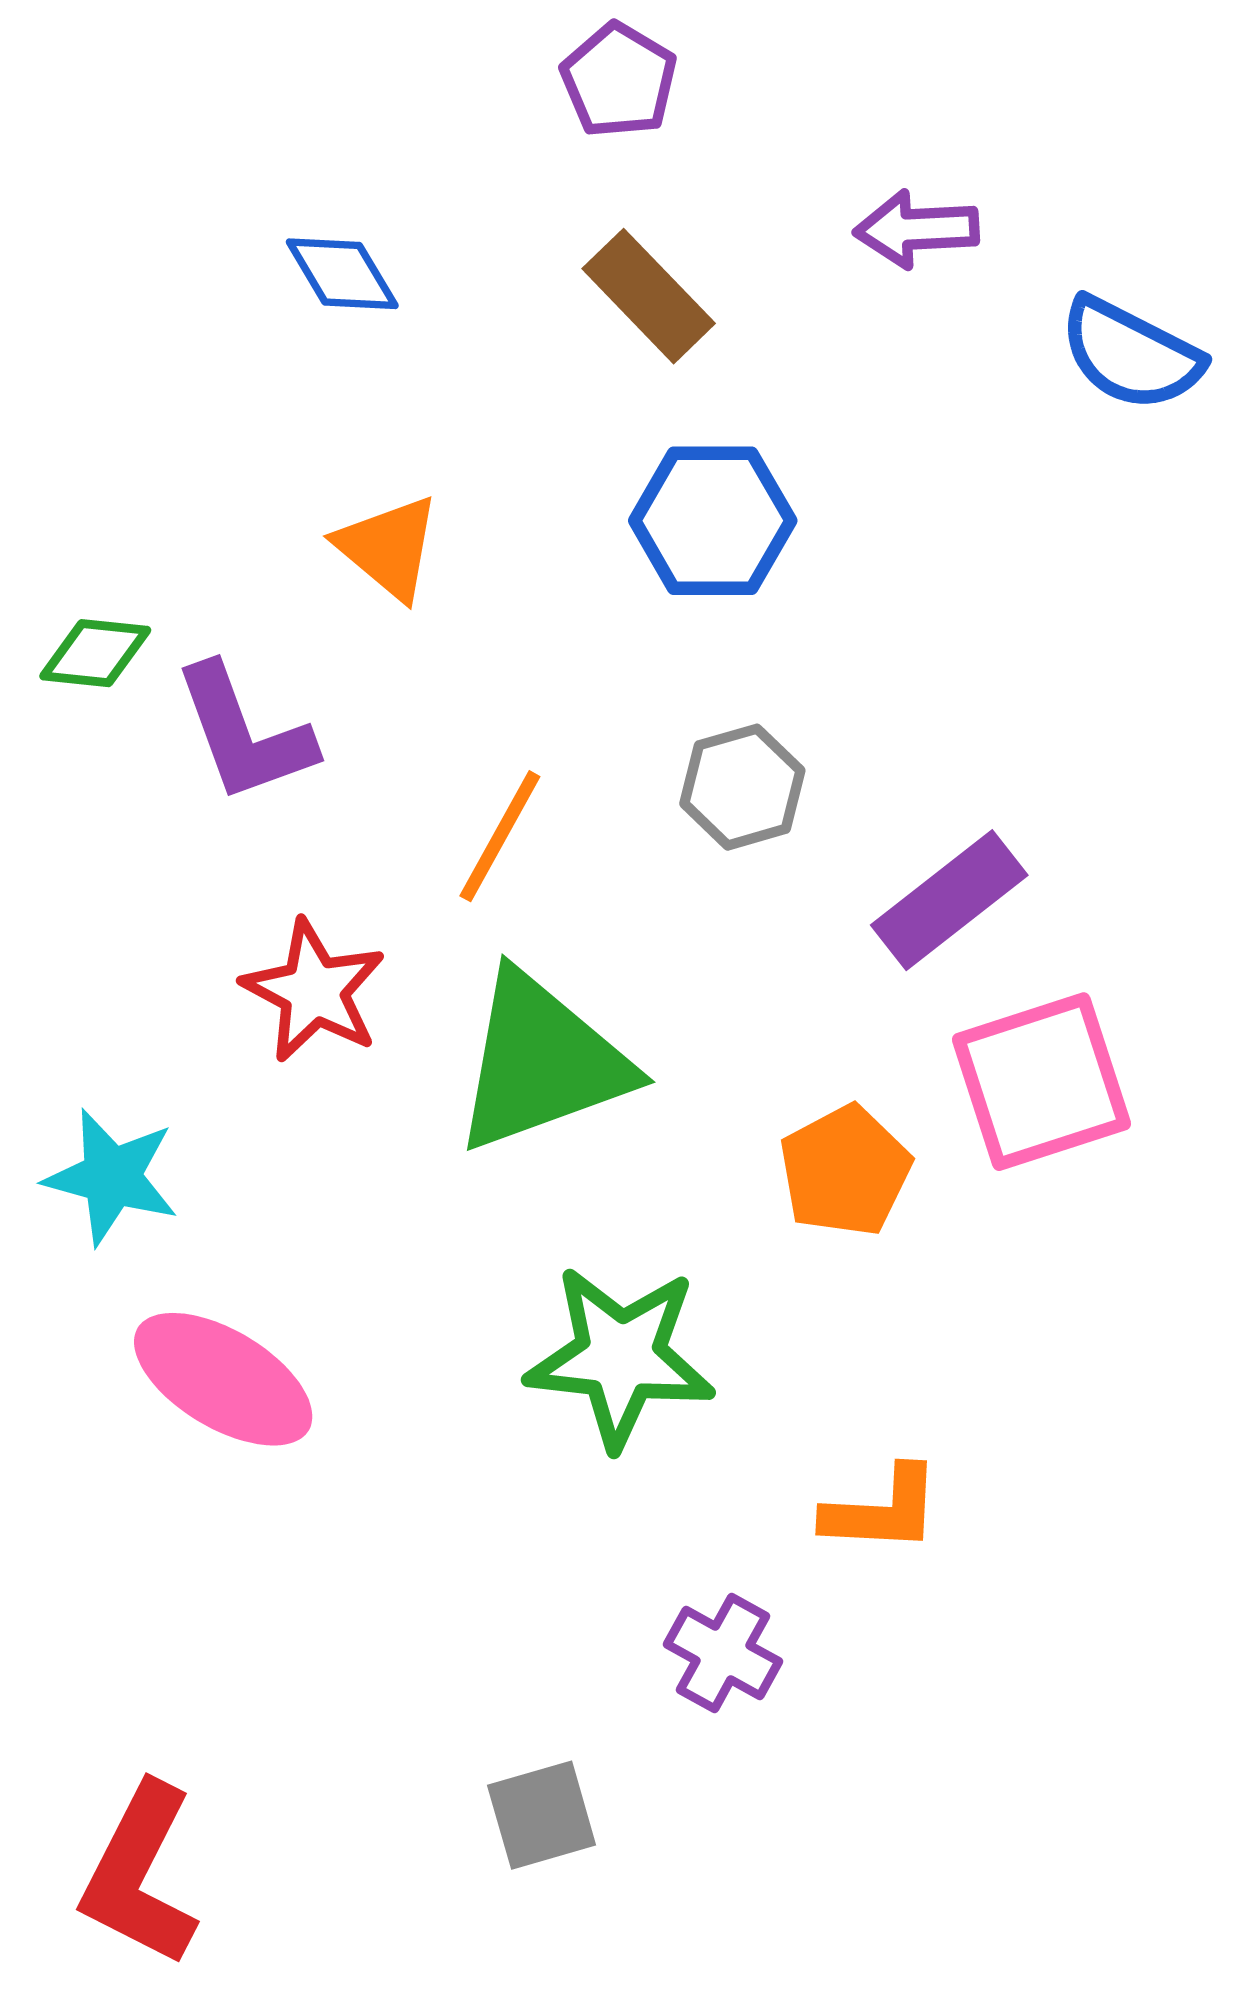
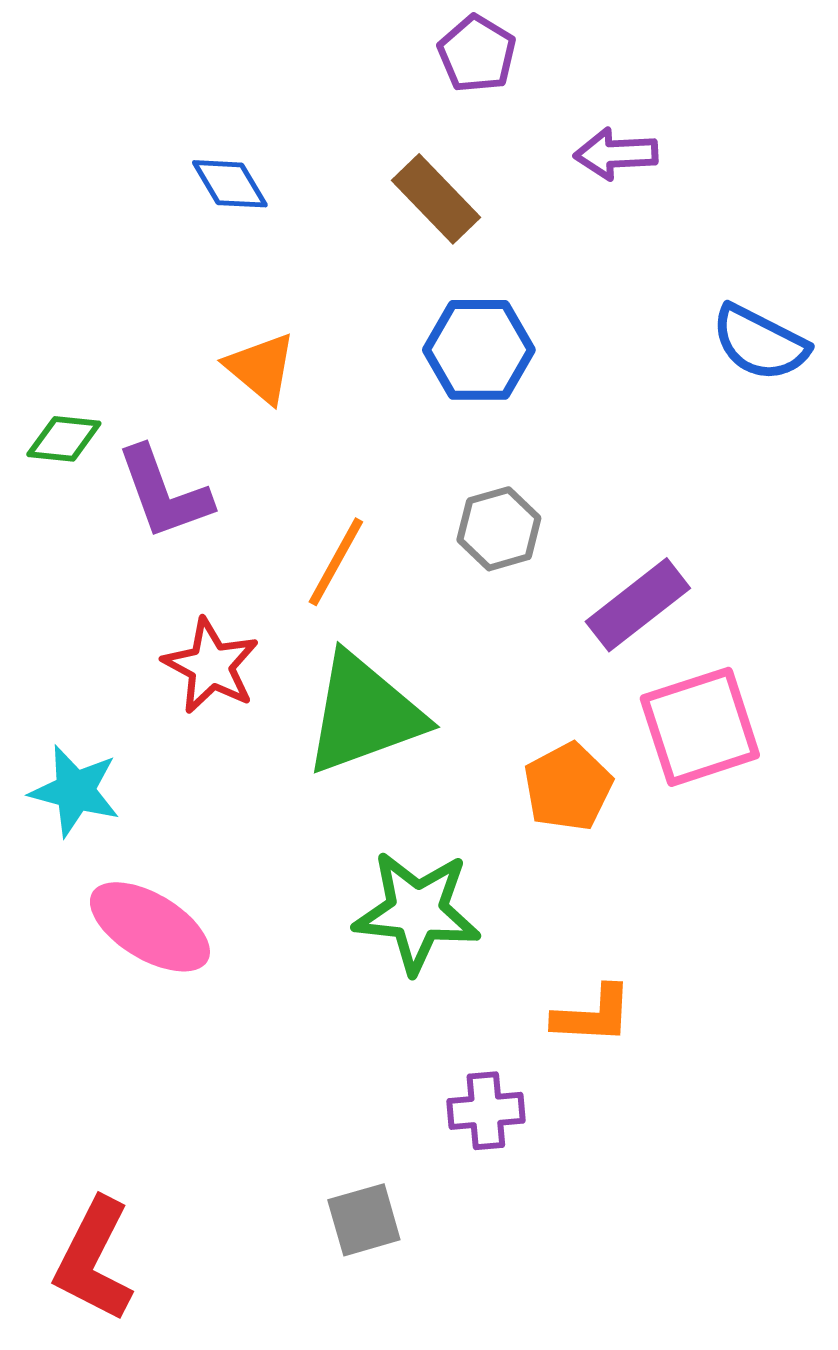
purple pentagon: (619, 80) -> (477, 54), moved
blue semicircle: (1131, 354) -> (760, 343), moved
purple cross: (723, 1653) -> (486, 1111), turned -34

